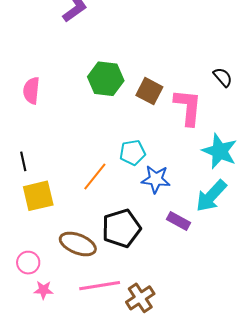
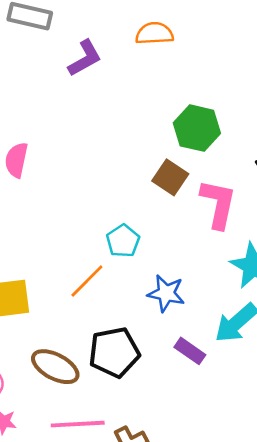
green hexagon: (106, 79) -> (197, 128), moved
cyan pentagon: (133, 153) -> (123, 241), moved, turned -30

